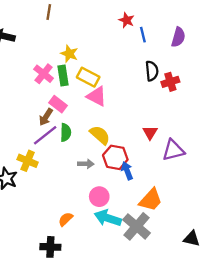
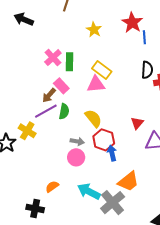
red star: (127, 20) -> (132, 23), size x1.5
yellow star: (69, 54) -> (94, 30), moved
yellow rectangle: (88, 77) -> (102, 70), moved
pink triangle: (97, 96) -> (96, 84), turned -42
pink circle: (99, 197) -> (76, 157), moved

